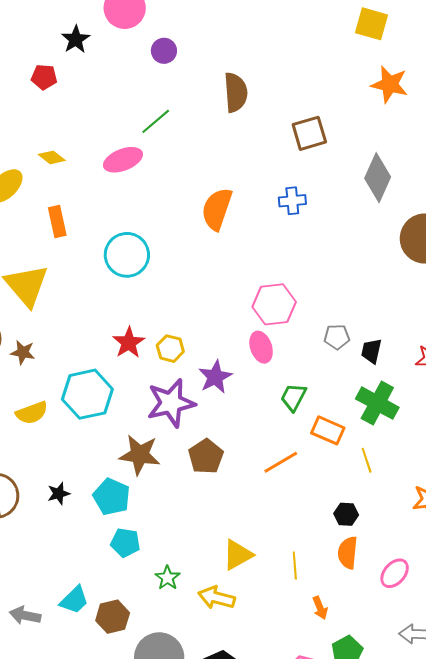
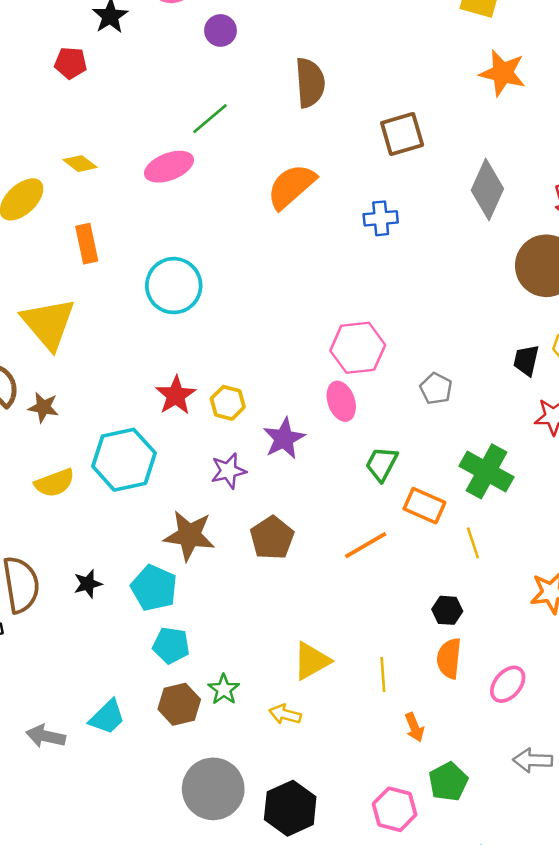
orange semicircle: (217, 209) -> (291, 186), moved, turned 30
gray pentagon: (337, 337) -> (436, 389), turned 30
black trapezoid: (371, 351) -> (526, 360), moved
purple star: (171, 403) -> (228, 471), size x0.6
yellow arrow: (217, 598) -> (285, 714), size x0.7
brown hexagon: (113, 617) -> (179, 704), moved

